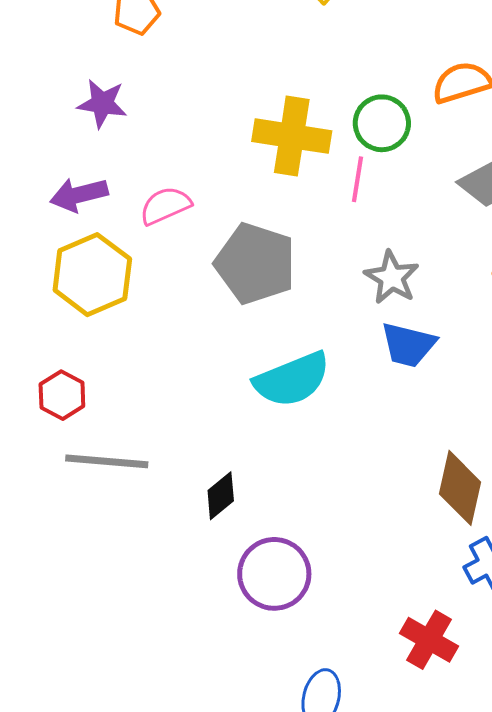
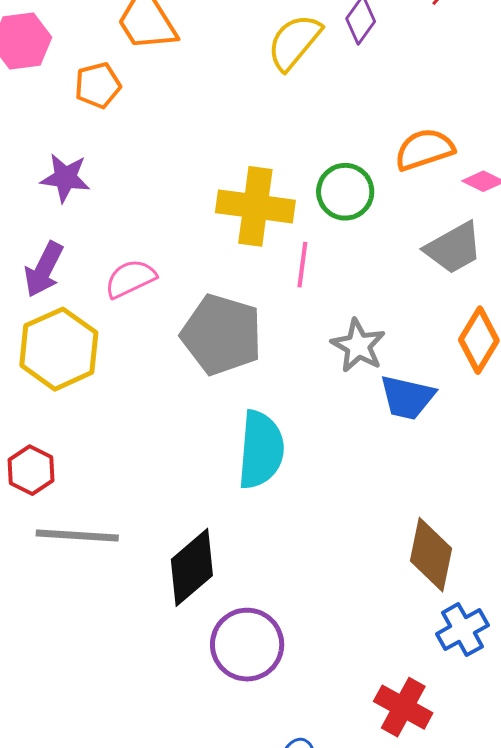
pink line: (357, 179) -> (302, 265), moved
purple arrow: (79, 195) -> (44, 269), turned -48
blue trapezoid: (408, 345) -> (407, 397), moved
cyan semicircle: (292, 379) -> (261, 450), turned -62
black diamond: (221, 496) -> (192, 567), size x1.6

